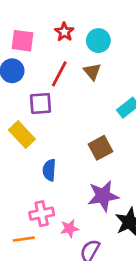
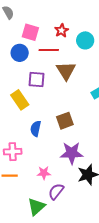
brown triangle: (92, 72) -> (66, 71), moved, size x1.5
red line: (59, 74) -> (49, 50), moved, turned 54
brown square: (101, 148) -> (65, 121), moved
pink cross: (42, 214) -> (13, 152), moved

